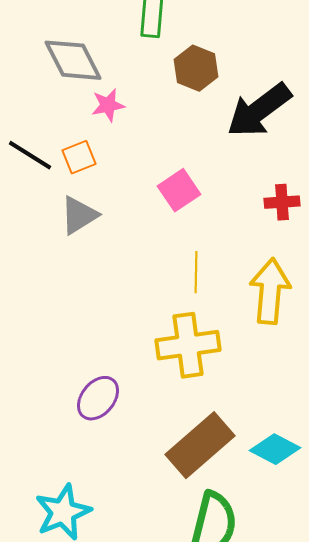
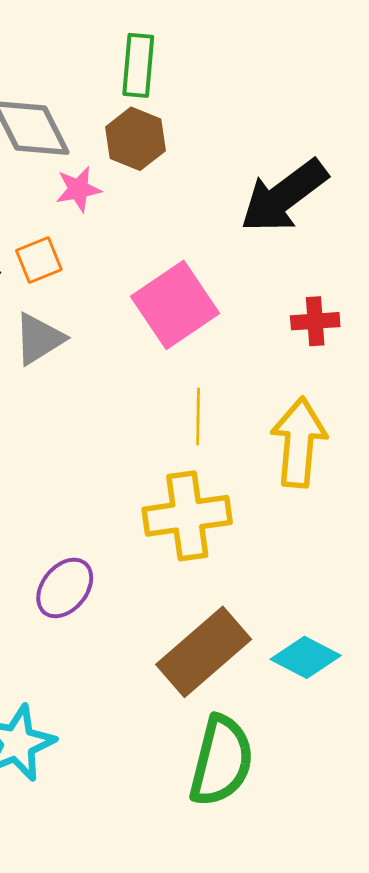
brown hexagon: (196, 68) -> (136, 139), moved
pink square: (179, 190) -> (175, 305), size x1.5

